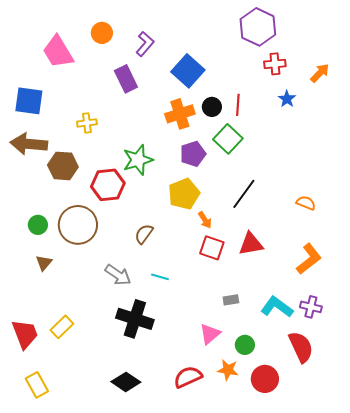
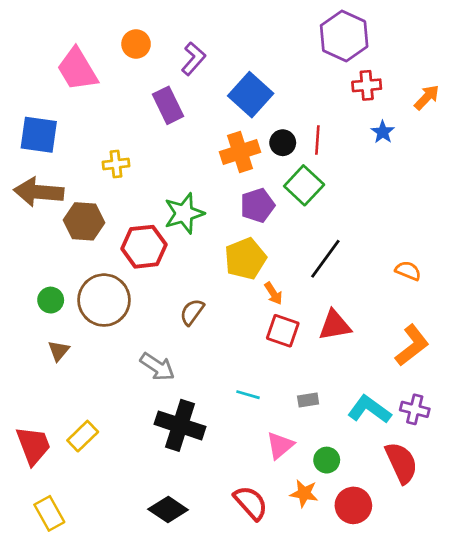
cyan line: (160, 277) -> (248, 395), moved
red semicircle: (188, 377) -> (251, 503), turned 72

